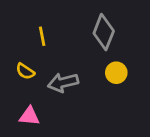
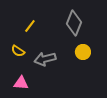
yellow line: (42, 36) -> (30, 26), turned 48

